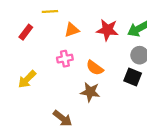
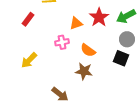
orange triangle: (72, 30) -> (76, 23), moved
red star: (107, 30) -> (99, 17), turned 30

